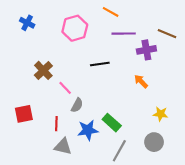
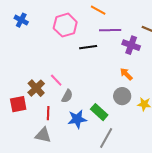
purple cross: (146, 50) -> (131, 45), turned 30
black line: (100, 64) -> (88, 47), moved
brown cross: (43, 70) -> (36, 88), moved
gray circle: (154, 142) -> (122, 96), moved
gray triangle: (63, 146) -> (43, 135), moved

